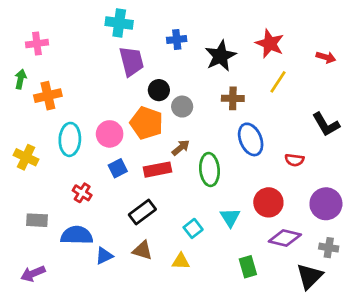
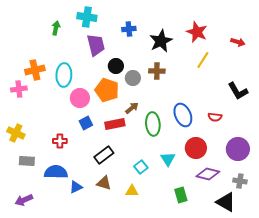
pink cross: (37, 44) -> (19, 89), moved
green arrow: (21, 79) -> (56, 28), moved
brown cross: (233, 98) -> (157, 71), moved
cyan ellipse: (70, 139) -> (64, 75), moved
blue ellipse: (251, 139) -> (183, 115), moved
yellow cross: (26, 157) -> (16, 133), moved
red cross: (82, 193) -> (60, 141), turned -32
black triangle: (310, 276) -> (226, 202), turned -45

